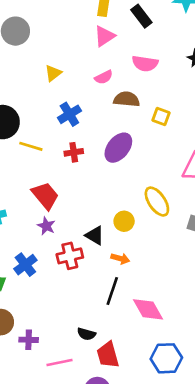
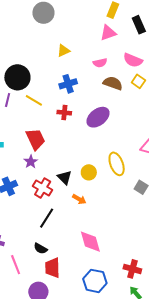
yellow square: (161, 116) -> (138, 81), moved
red cross: (70, 256) -> (43, 188), turned 30
black line: (112, 291) -> (47, 218), moved
pink line: (59, 363) -> (16, 265), turned 66

